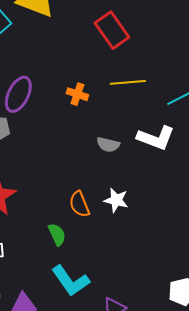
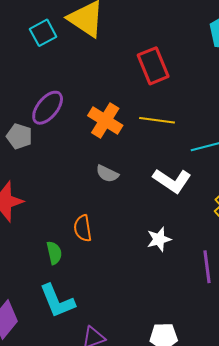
orange cross: (77, 94) -> (105, 121), size x1.6
gray semicircle: (108, 145) -> (107, 174), moved
white star: (116, 200) -> (159, 239), moved, turned 30

